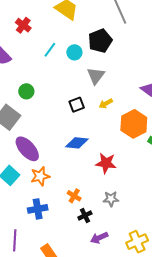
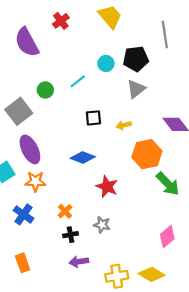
cyan line: (50, 50) -> (78, 81), moved
gray triangle: (96, 76) -> (136, 89), moved
blue cross: (38, 209) -> (24, 214), turned 30

